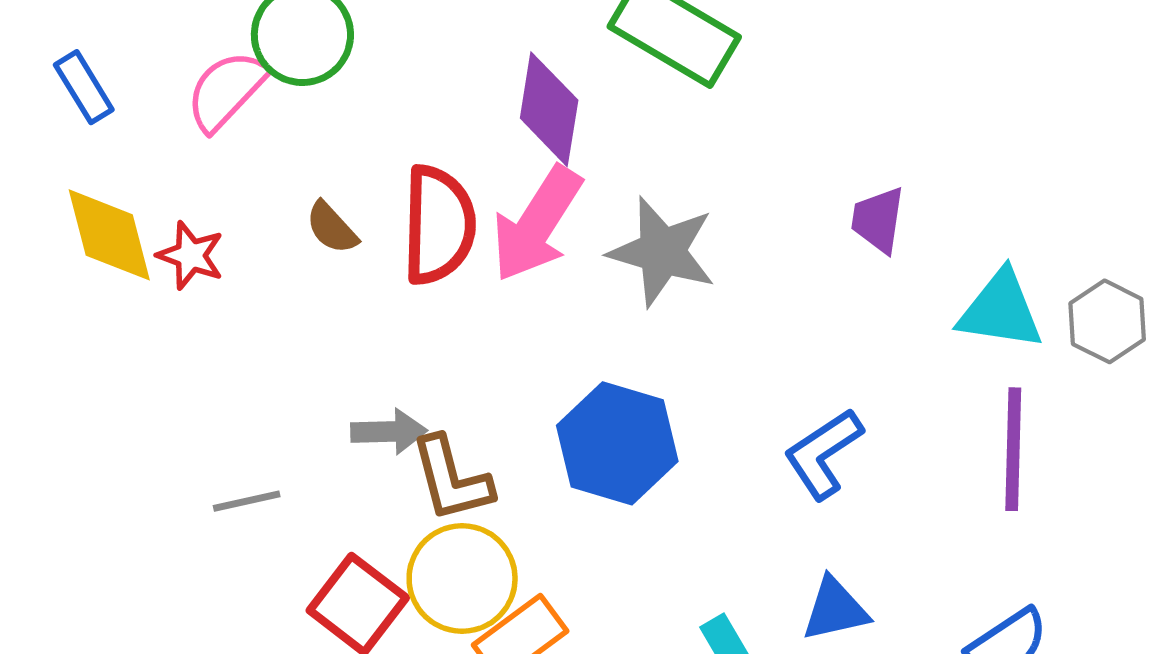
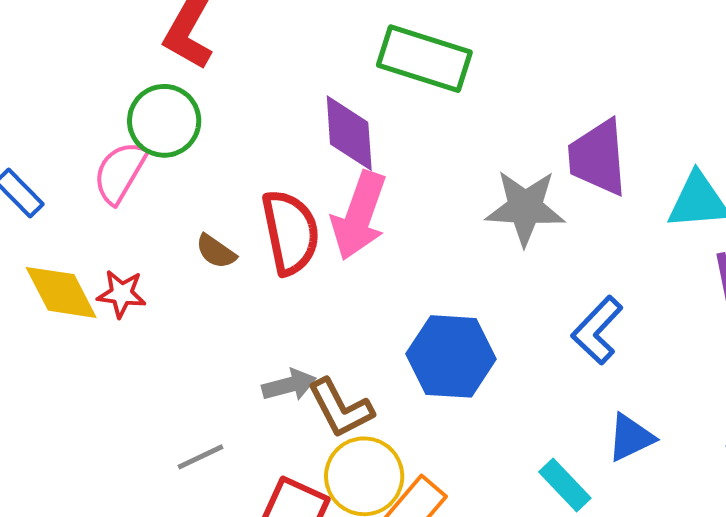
purple trapezoid: (878, 220) -> (598, 157), size x1.6
gray star: (662, 252) -> (525, 208), moved

